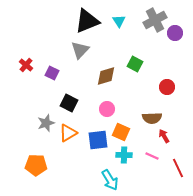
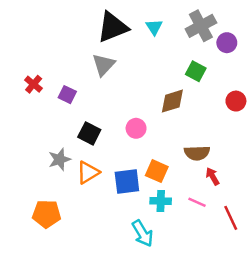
green square: (135, 64) -> (196, 71), moved
brown diamond: (106, 76) -> (172, 101), moved
red circle: (167, 87) -> (236, 101), moved
pink circle: (107, 109) -> (136, 128), moved

